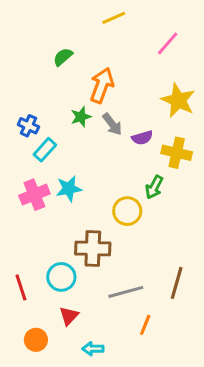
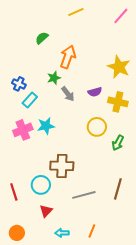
pink line: (168, 43) -> (121, 16), moved
gray arrow: (112, 124) -> (68, 94), moved
green arrow: (154, 187) -> (118, 143), moved
yellow circle: (127, 211) -> (97, 127), moved
orange line: (145, 325) -> (92, 231), moved
orange circle: (36, 340) -> (17, 233), moved

